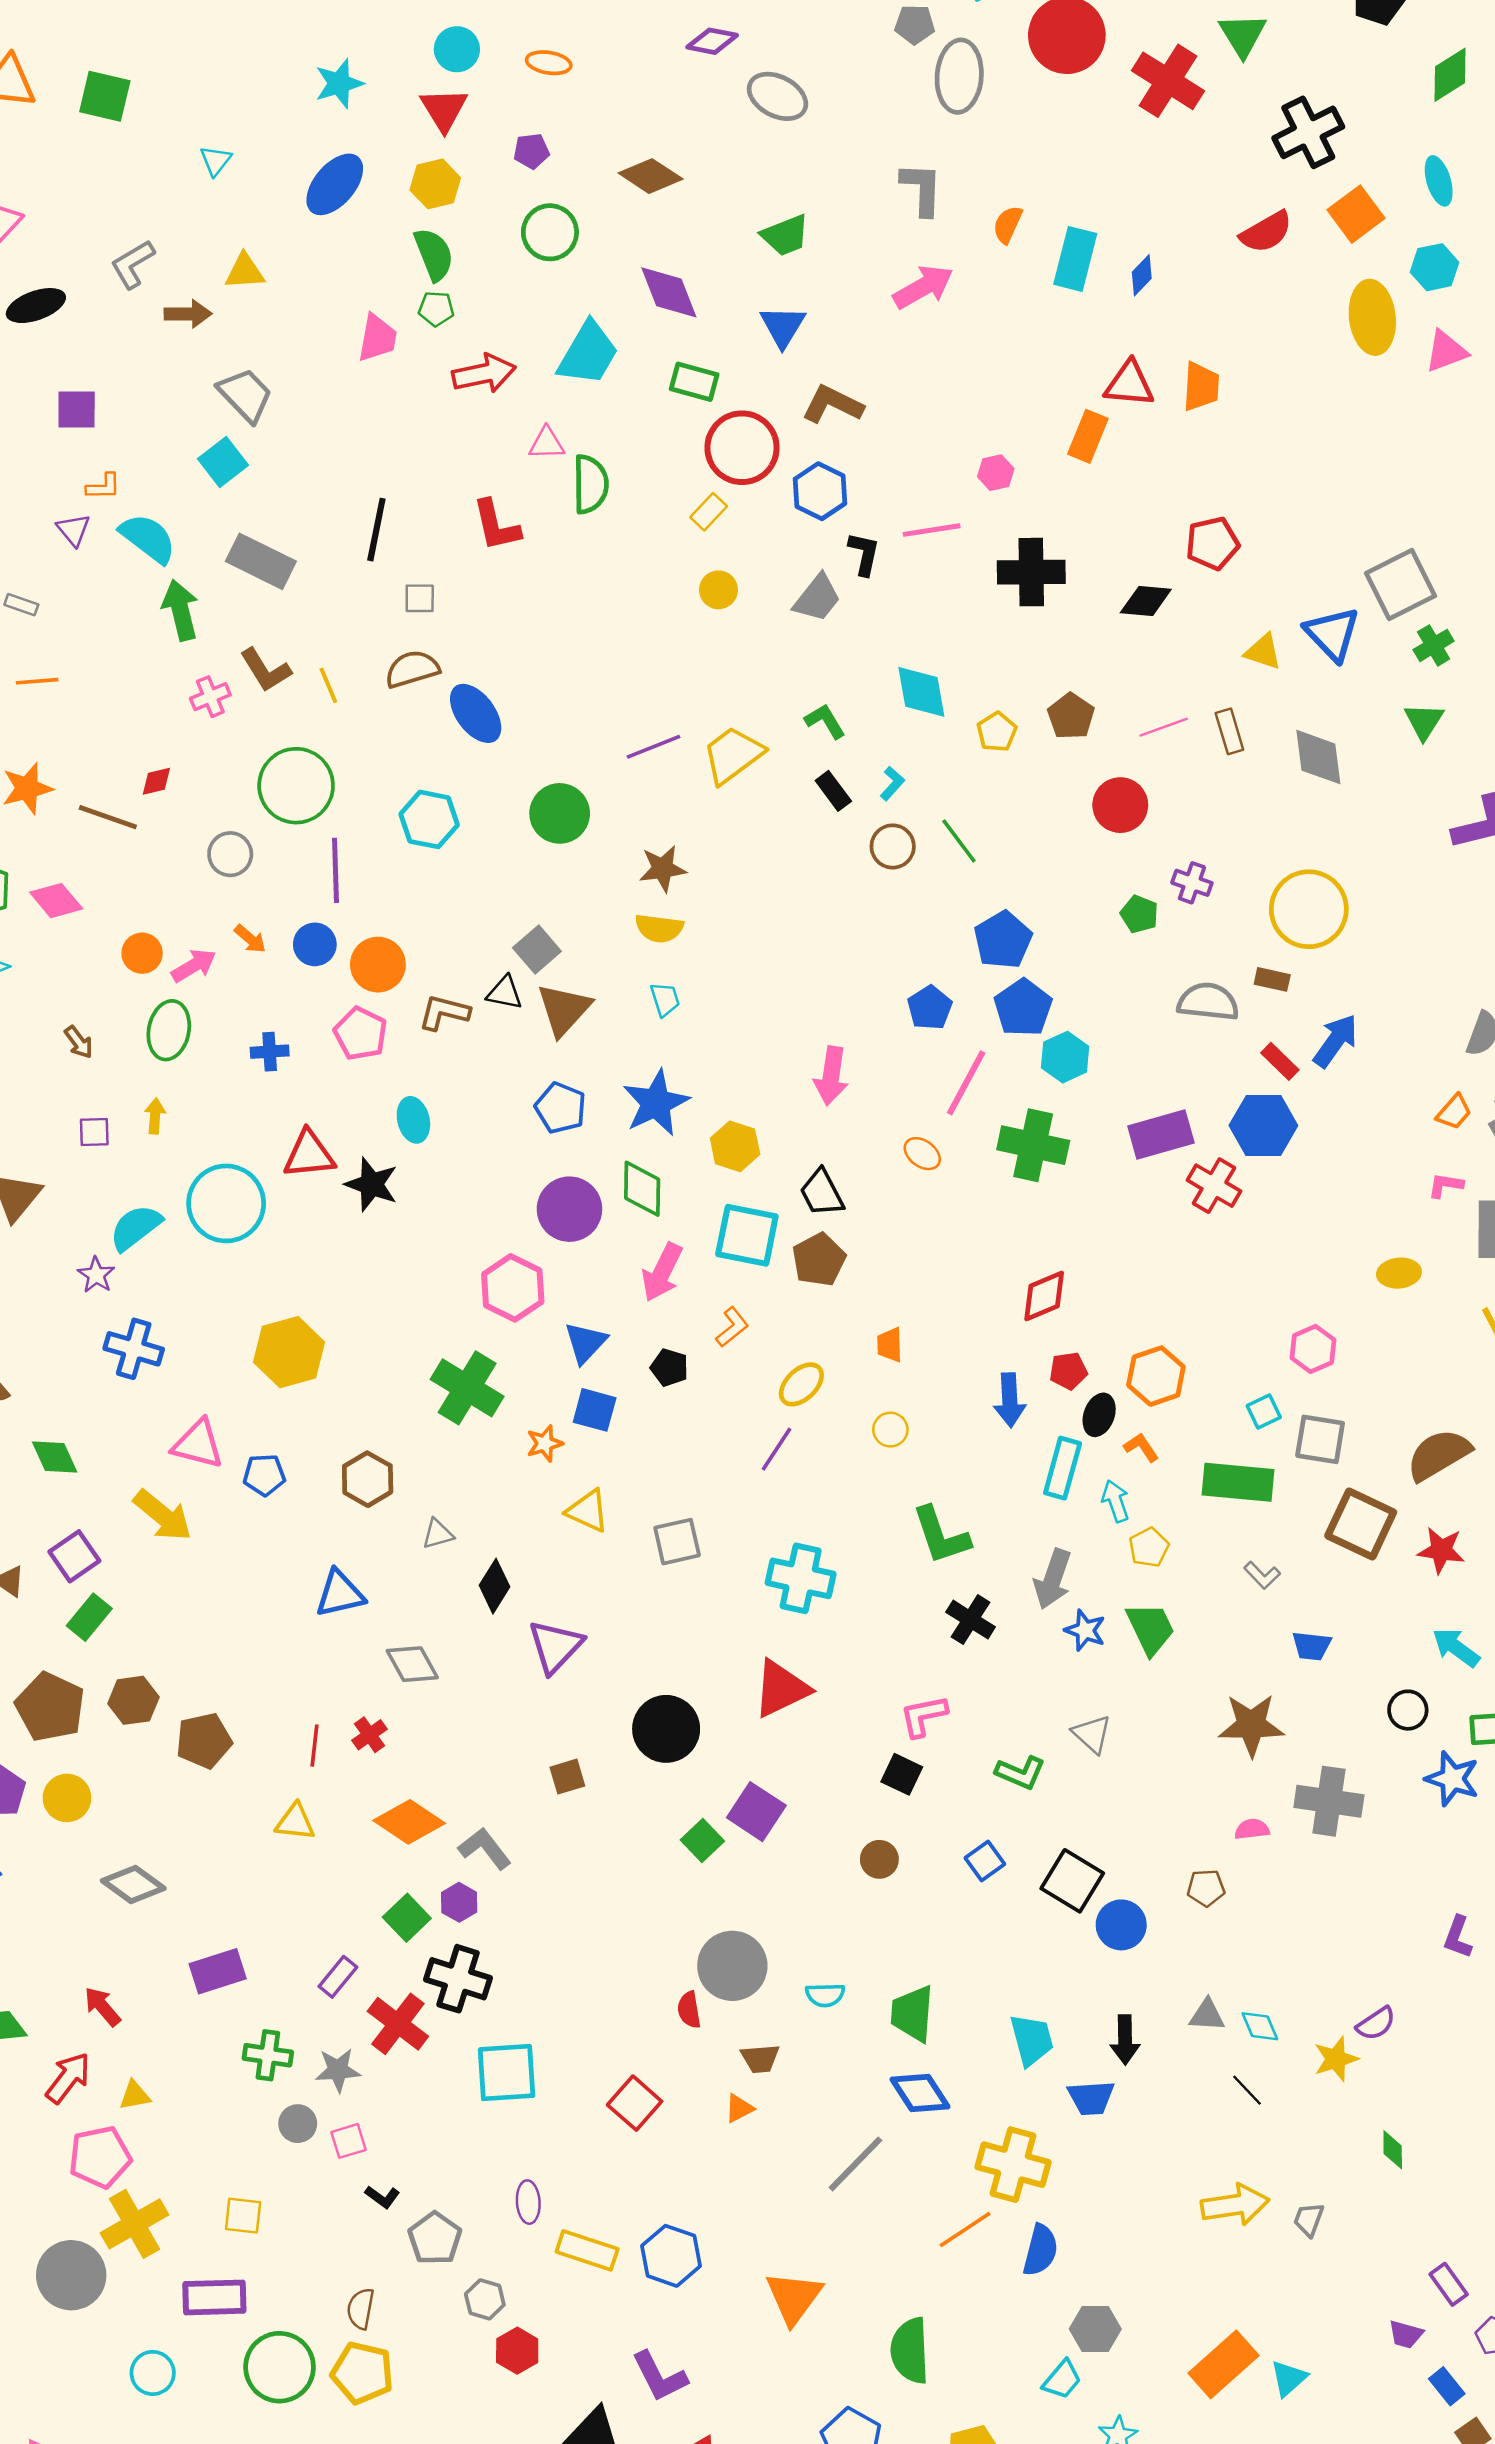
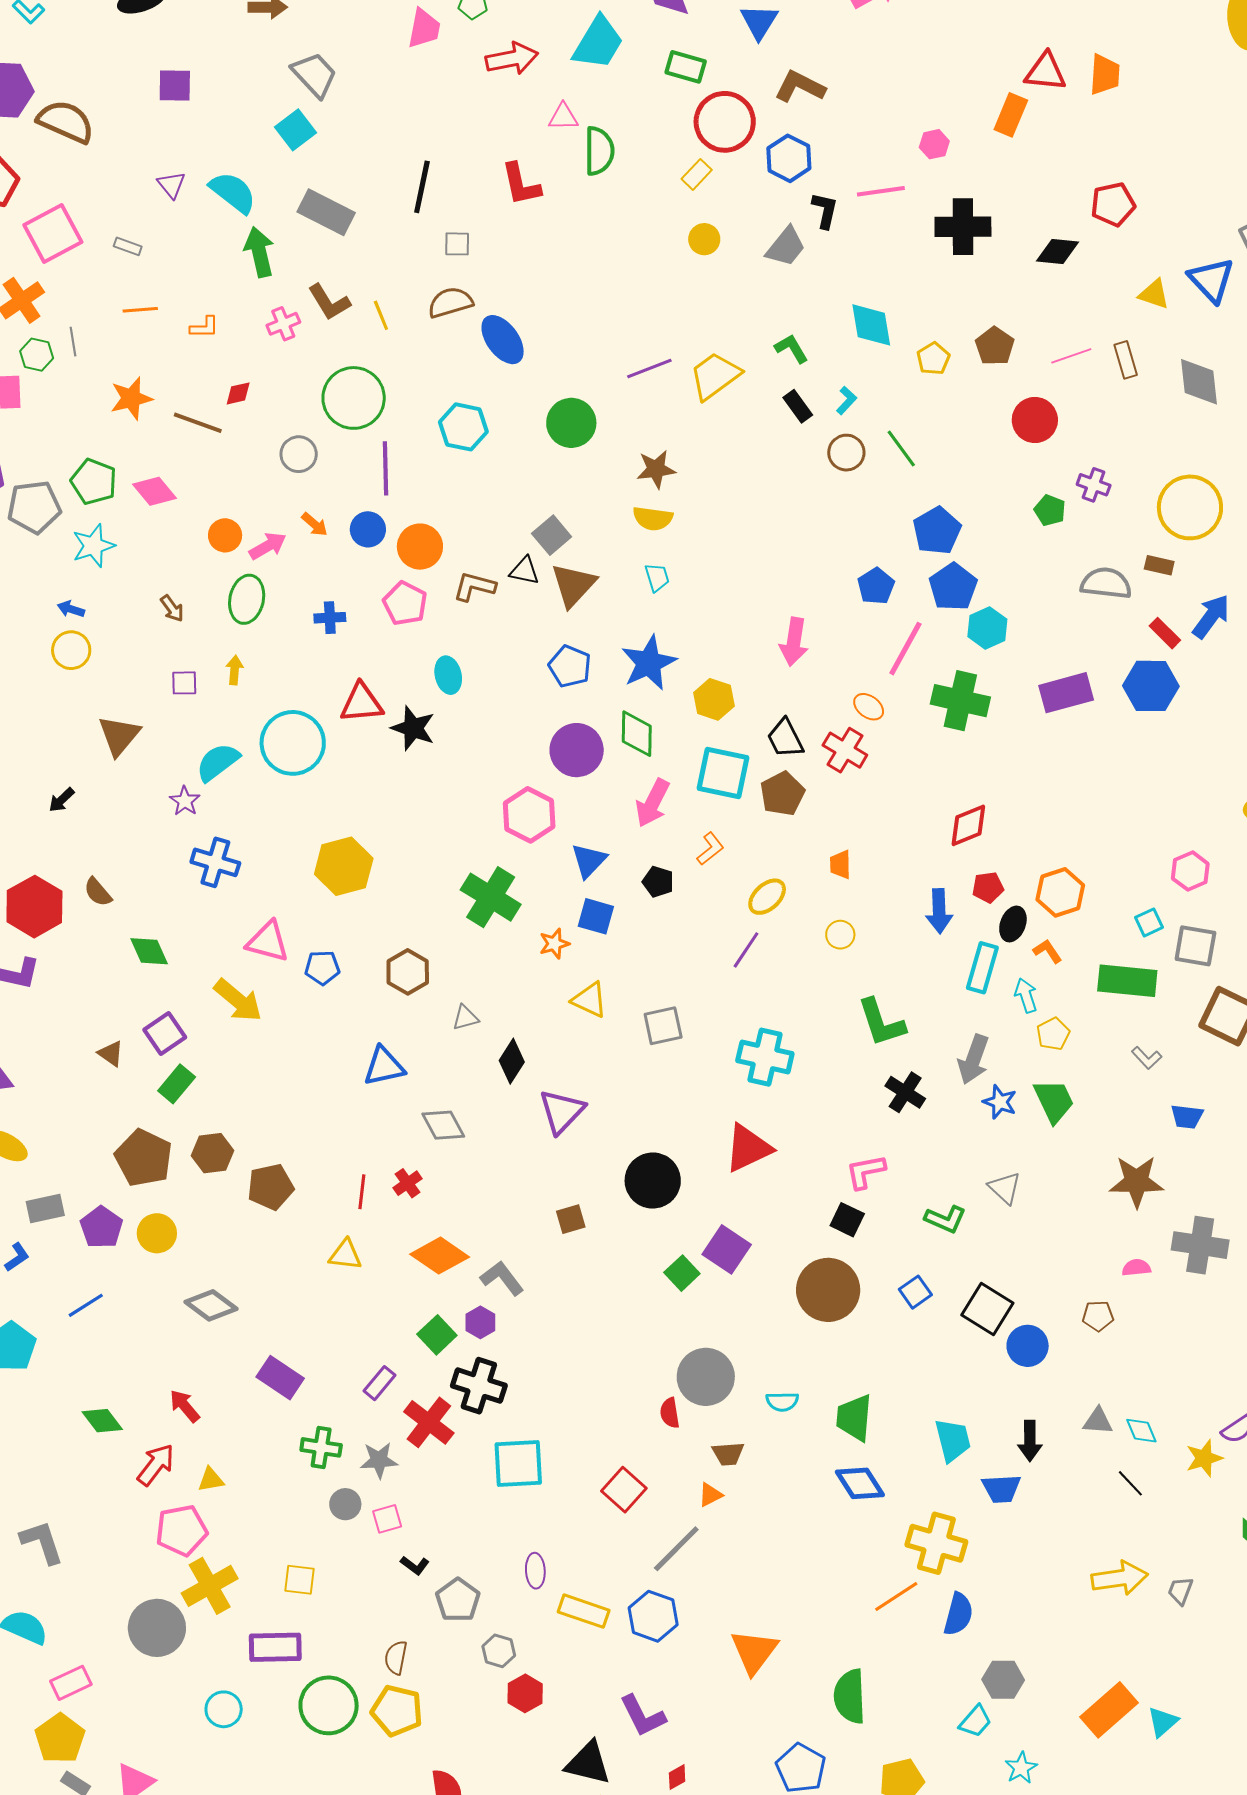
orange L-shape: (103, 487) -> (204, 327), moved
red cross: (1214, 1186) -> (845, 750), moved
brown circle: (879, 1859) -> (828, 1290), size x2.0
purple rectangle: (218, 1971) -> (280, 1378), turned 51
gray line: (855, 2164) -> (676, 1549), moved

